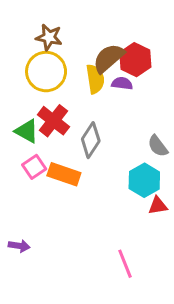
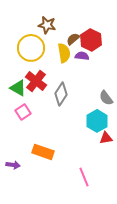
brown star: (49, 37) -> (47, 25), moved
brown semicircle: (109, 58) -> (73, 39), size x0.6
orange rectangle: (64, 174) -> (43, 152), moved

